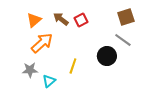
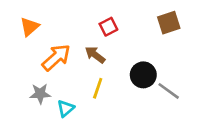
brown arrow: (61, 19) -> (95, 55), moved
orange triangle: (34, 20) -> (29, 27), moved
gray line: (123, 40) -> (169, 91), moved

